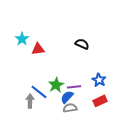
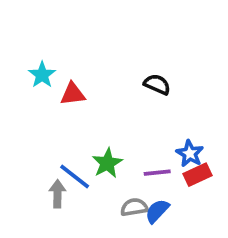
purple line: (74, 87) -> (157, 173), moved
blue semicircle: (67, 97) -> (157, 211), moved
red rectangle: (100, 101) -> (197, 175), moved

